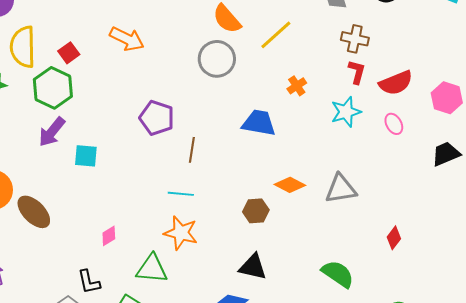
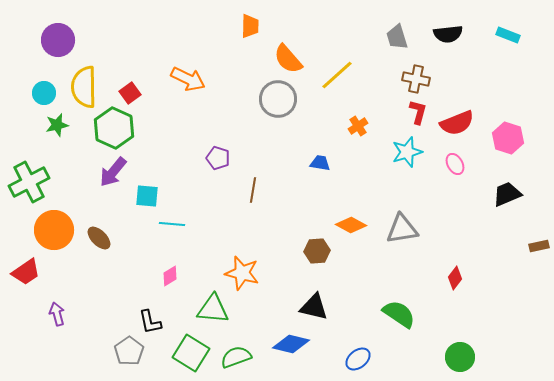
purple pentagon: (157, 118) -> (218, 158), size x0.7
blue trapezoid: (259, 123) -> (320, 163), size x0.6
cyan line: (181, 194) -> (172, 224), moved
brown ellipse: (34, 212) -> (99, 238), moved, size x0.7

